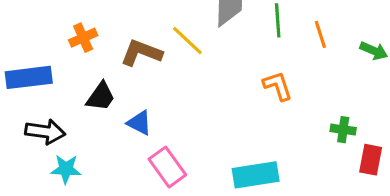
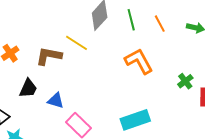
orange L-shape: (278, 86) -> (139, 61), size x1.4
green cross: (343, 130) -> (185, 81), turned -35

